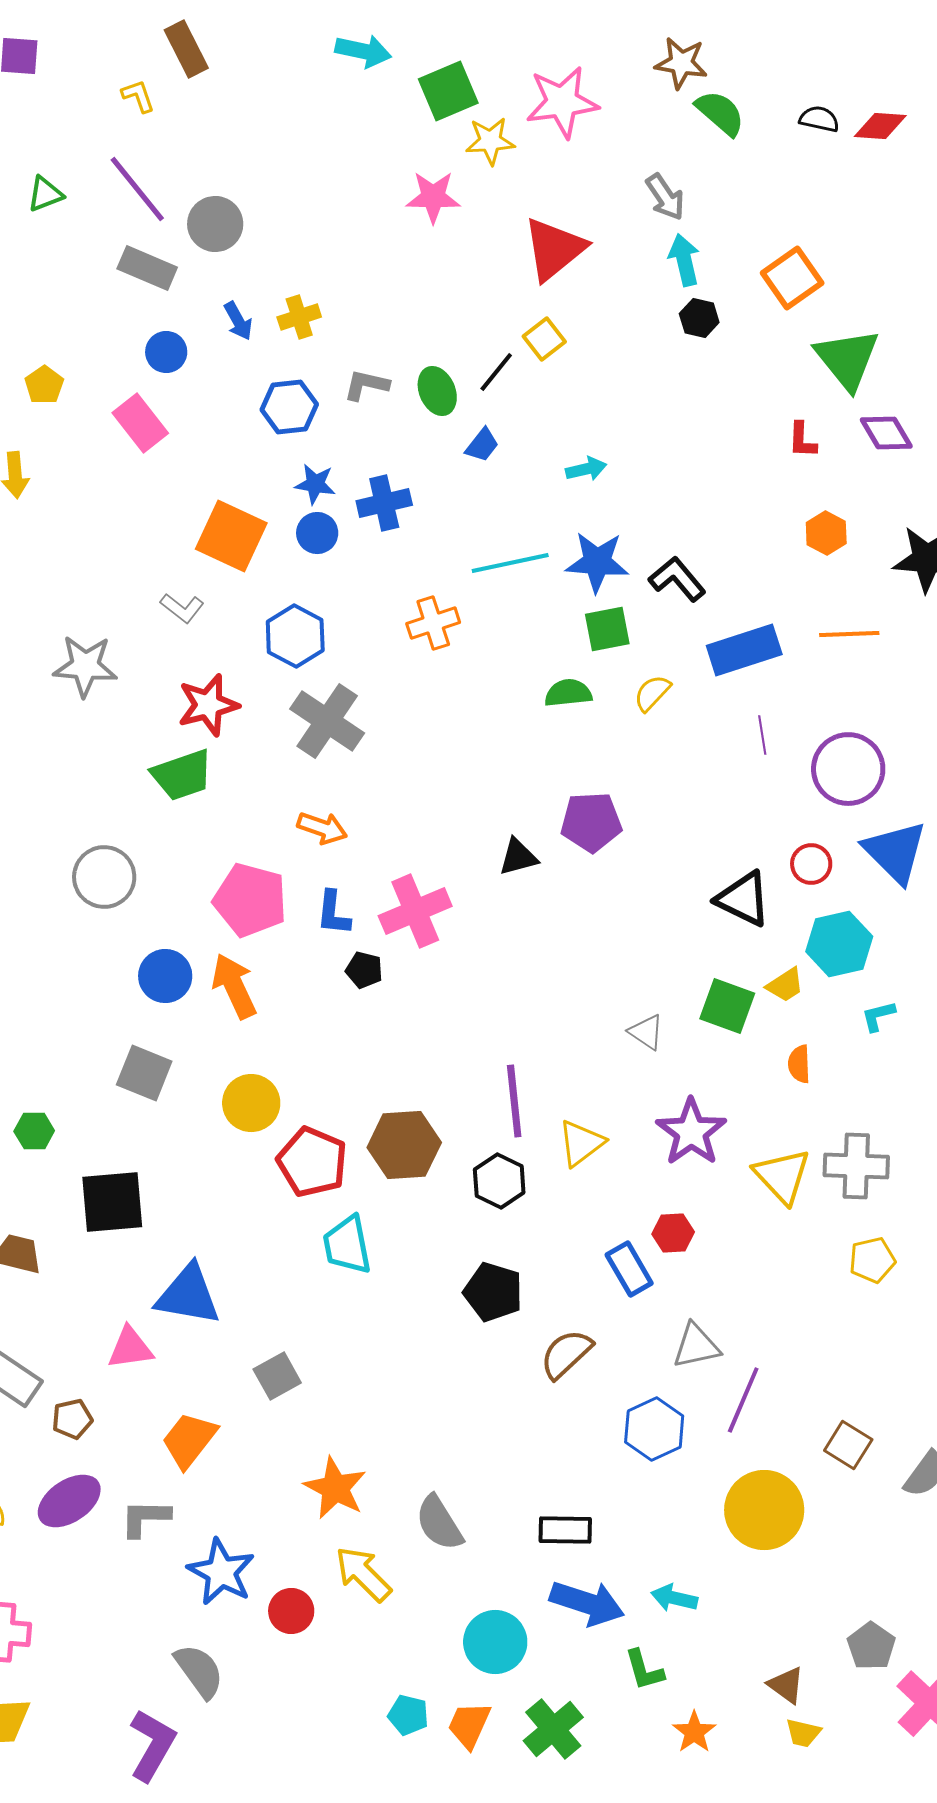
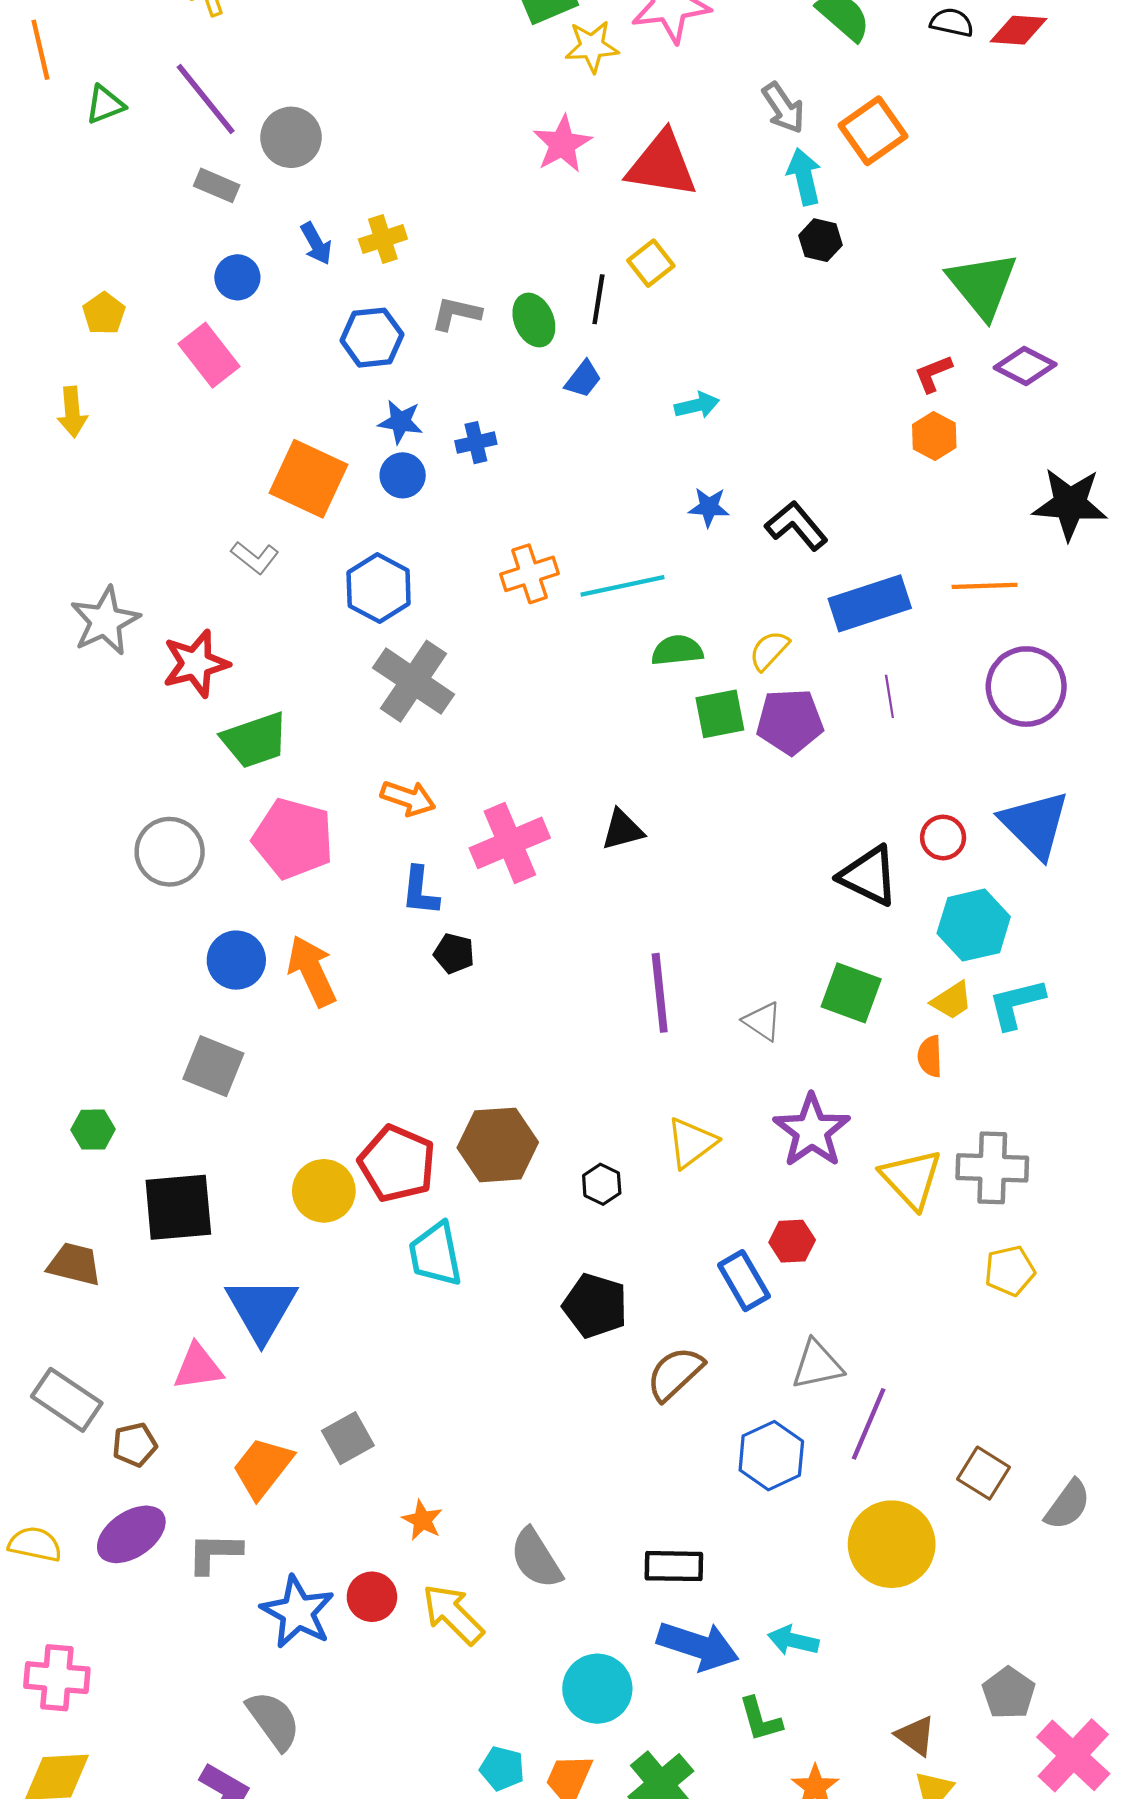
pink star: (433, 197) -> (562, 144), moved, turned -30
red triangle: (554, 249) -> (662, 165), turned 48
gray rectangle: (147, 268) -> (217, 185), size x0.7
orange square: (792, 278) -> (873, 131), moved
black line: (496, 372) -> (598, 299), turned -30
purple diamond: (886, 433) -> (1025, 366), turned -32
red L-shape: (802, 440) -> (933, 374), turned 66
blue cross: (384, 503) -> (476, 443), size x0.7
orange hexagon: (826, 533) -> (934, 436), moved
blue star: (597, 562) -> (709, 507), size x0.6
cyan line: (510, 563) -> (622, 586), moved
green square: (607, 629) -> (720, 714), moved
gray star: (85, 666) -> (105, 621), moved, turned -30
red star: (208, 705) -> (196, 664), moved
purple circle: (848, 769) -> (1026, 687), moved
purple pentagon: (591, 822) -> (790, 722), moved
pink pentagon: (250, 900) -> (293, 839), moved
pink cross: (415, 911) -> (510, 843), moved
yellow trapezoid: (785, 985) -> (952, 1000), moved
cyan L-shape: (878, 1016) -> (1016, 1004), size x1.5
purple line: (514, 1101) -> (660, 993), moved
yellow circle: (251, 1103) -> (324, 1191), moved
black hexagon: (499, 1181) -> (602, 1184), size x0.7
blue triangle: (188, 1295) -> (261, 1309), turned 50
gray square: (277, 1376) -> (348, 1438), moved
orange star: (335, 1488) -> (422, 1520), size x0.6
red circle: (291, 1611) -> (372, 1597), moved

